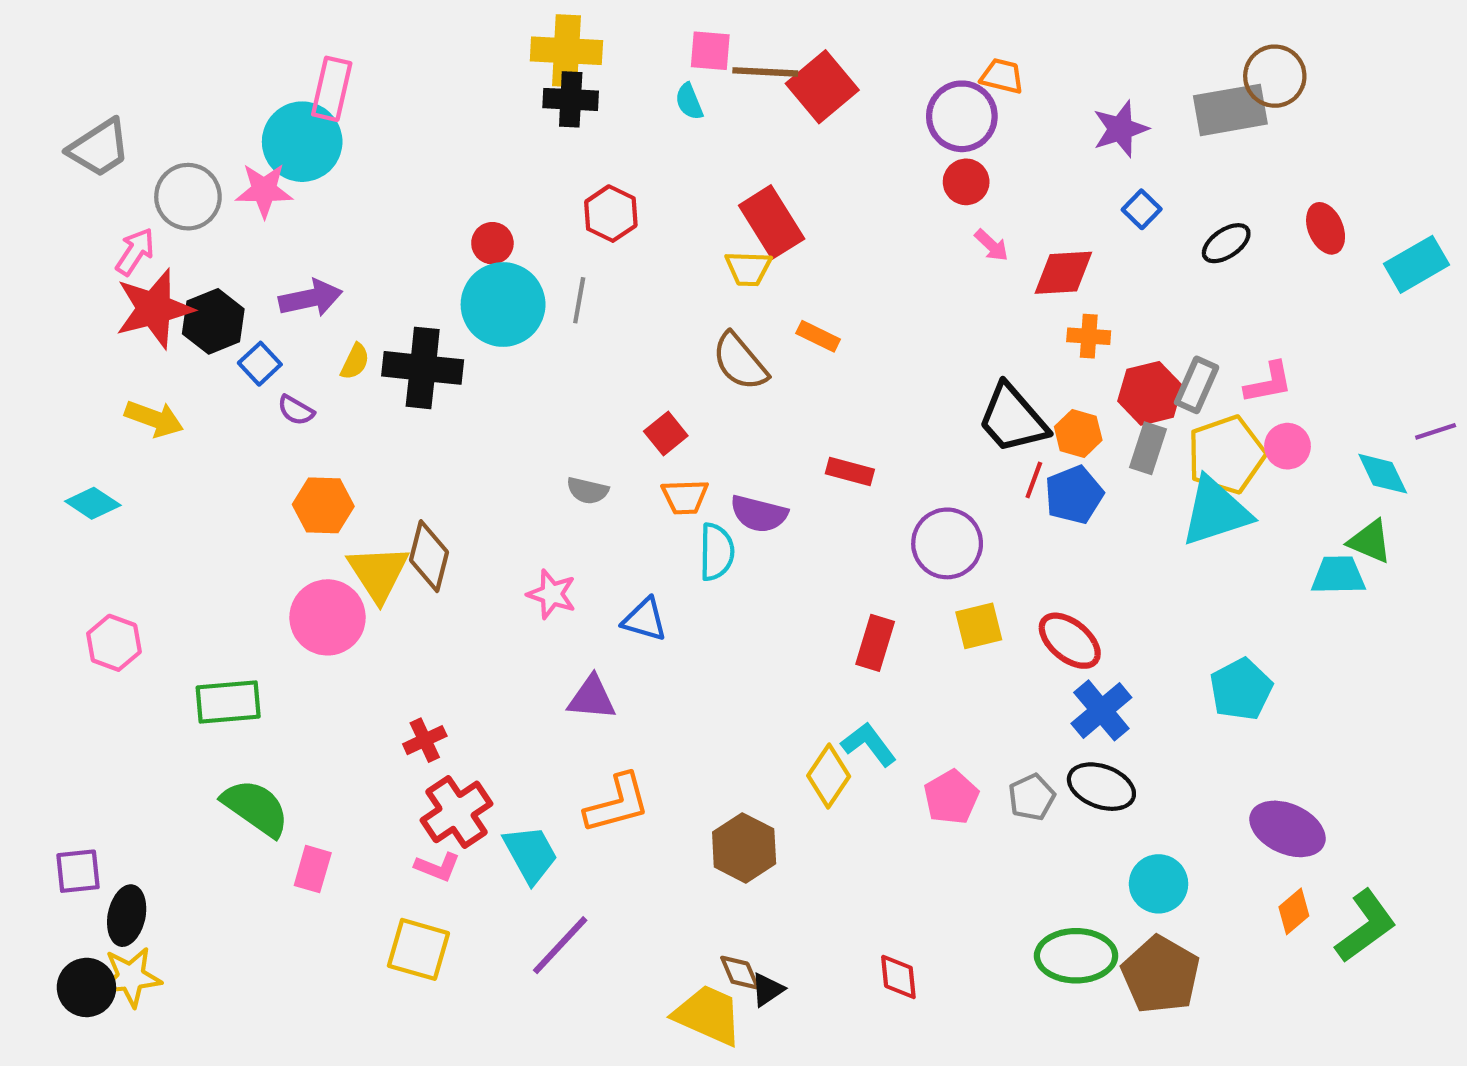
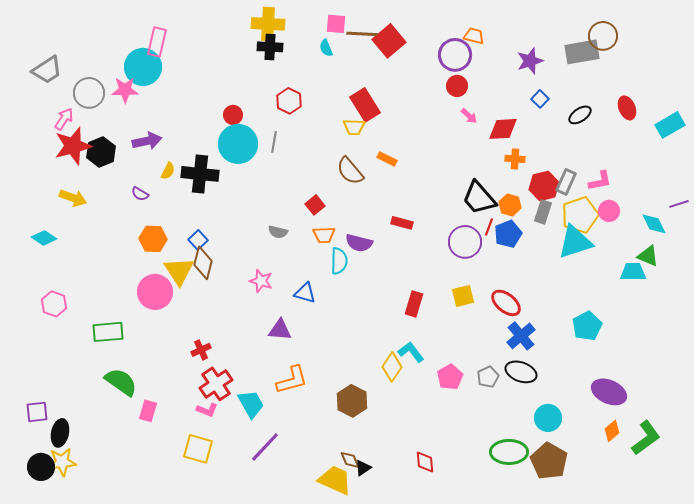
blue square: (260, 364) -> (198, 240), moved
purple circle: (947, 543) -> (465, 242), moved

